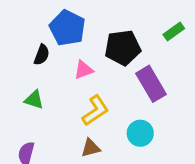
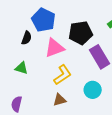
pink triangle: (84, 70) -> (54, 48), size x1.5

